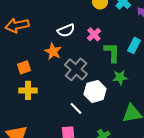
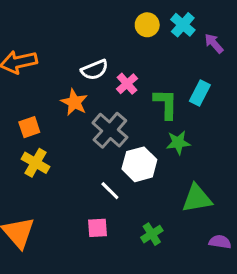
pink cross: (94, 34) -> (127, 84), moved
yellow cross: (28, 90) -> (36, 163), turned 30

